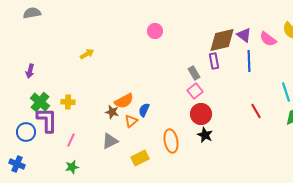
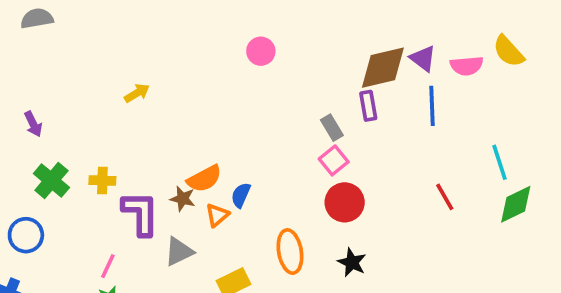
pink semicircle: (268, 39) -> (467, 66), turned -42
purple arrow: (30, 71) -> (33, 124), turned -40
purple L-shape: (47, 120) -> (141, 213), moved
black star: (205, 135) -> (352, 262), moved
pink line: (71, 140) -> (108, 266), moved

